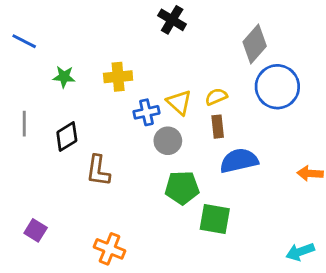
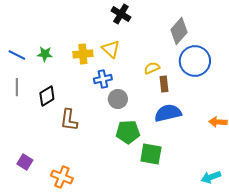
blue line: (24, 41) -> (17, 55), moved
yellow triangle: (179, 102) -> (111, 49), moved
brown rectangle: (218, 127) -> (164, 84), moved
orange cross: (110, 249) -> (62, 177), moved

